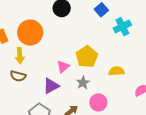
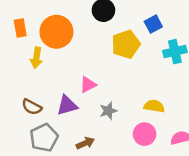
yellow pentagon: (87, 57) -> (126, 44), moved
brown semicircle: (18, 76) -> (32, 107), moved
pink circle: (98, 102) -> (145, 134), moved

